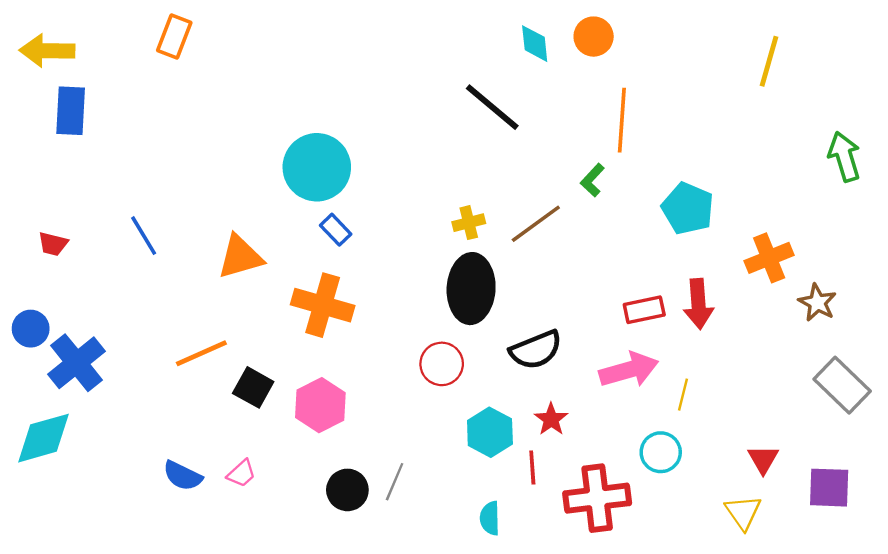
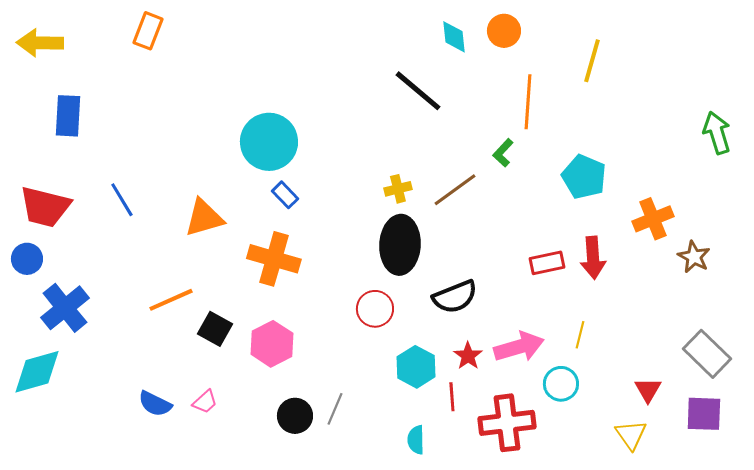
yellow line: (769, 61) -> (592, 61), moved
blue rectangle: (71, 111) -> (68, 116), moved
red trapezoid: (53, 244) -> (45, 207), size x2.0
blue circle: (31, 329) -> (27, 259), moved
pink arrow: (629, 370) -> (519, 347), moved
gray rectangle: (842, 385) -> (707, 354), moved

